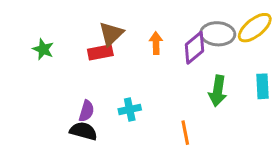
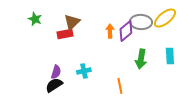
orange arrow: (156, 43) -> (110, 31), moved
green star: (43, 49) -> (35, 19), moved
black semicircle: (83, 131) -> (54, 85), turned -48

